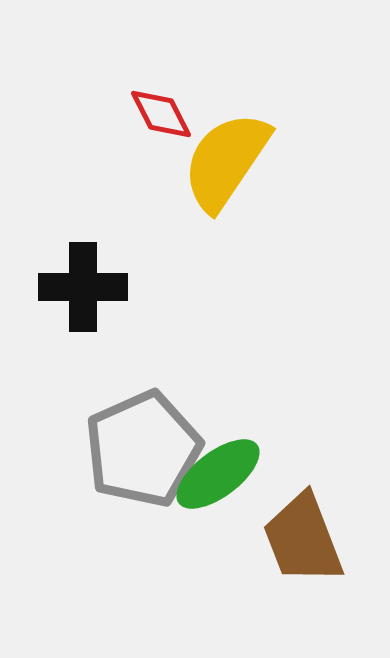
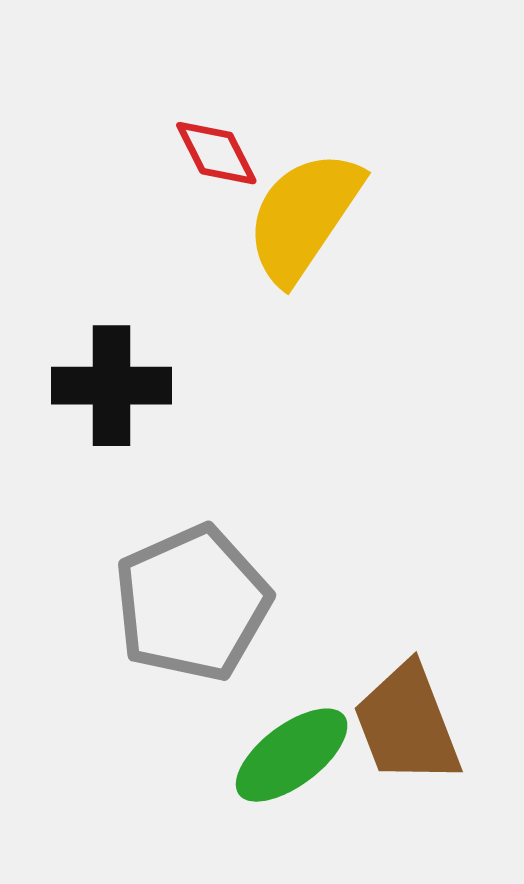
green ellipse: (218, 474) -> (292, 755), moved

